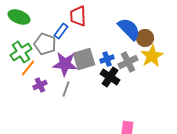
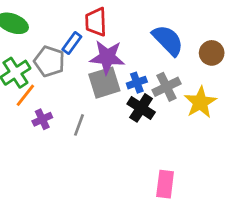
brown circle: (145, 38) -> (212, 53), moved
yellow star: (152, 56) -> (200, 102), moved
purple star: (65, 64) -> (107, 57), moved

